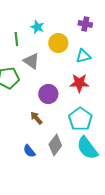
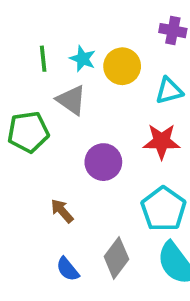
cyan star: (37, 27) -> (83, 59), moved
brown arrow: (36, 118) -> (62, 211), moved

